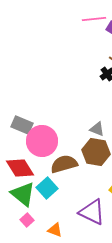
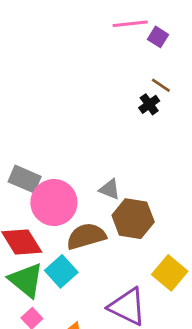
gray triangle: (97, 129) -> (110, 189), moved

